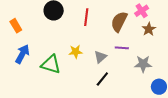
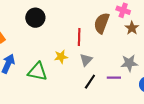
pink cross: (142, 11) -> (123, 10), turned -32
red line: (86, 17) -> (79, 37), moved
purple line: (122, 48) -> (114, 78), moved

